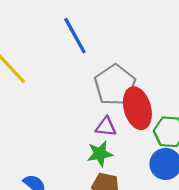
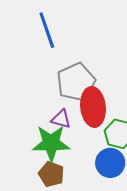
green star: (100, 154) -> (51, 143), size x1.5

